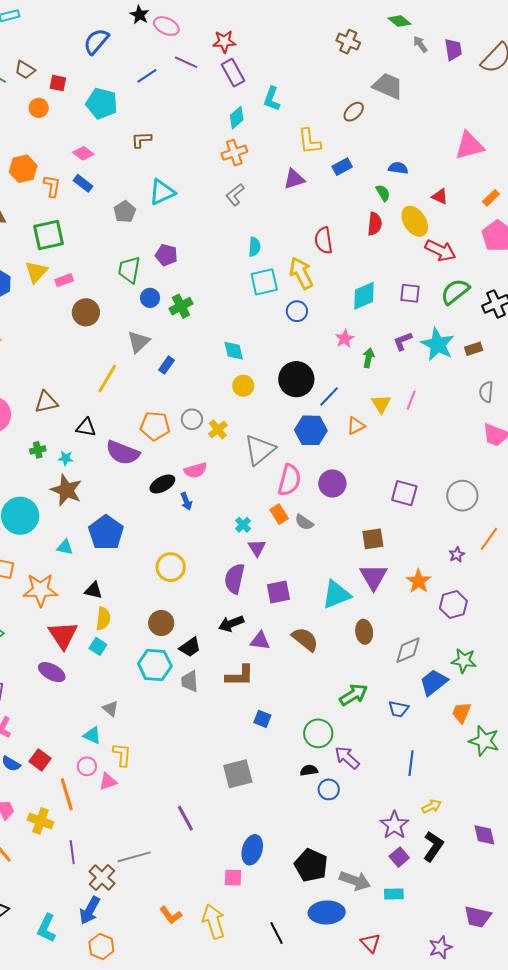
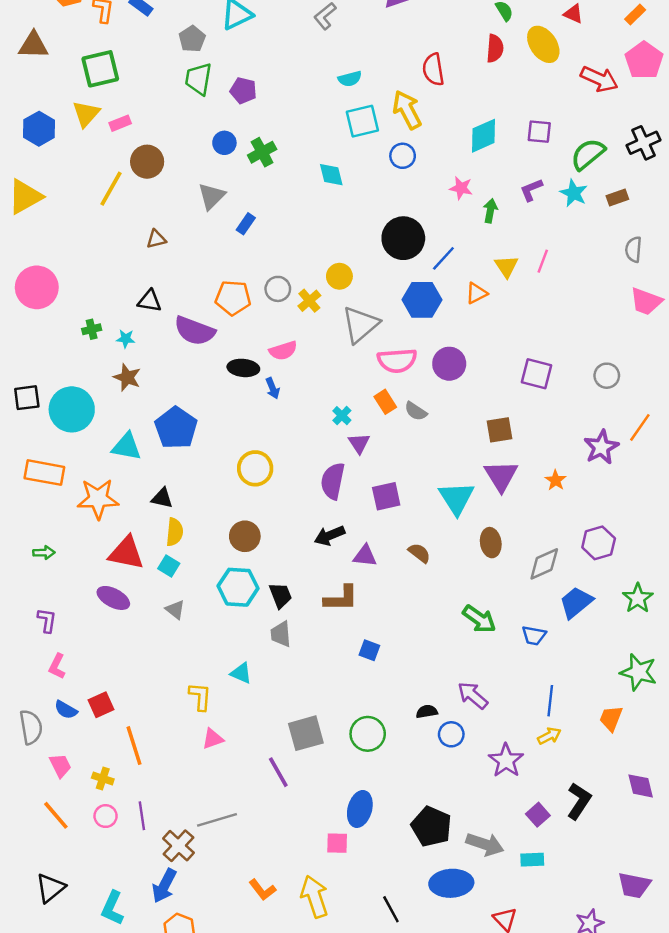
cyan semicircle: (254, 247) -> (350, 79), turned 72
red arrow: (440, 250) -> (599, 79), moved
green trapezoid: (129, 270) -> (198, 79), moved
green semicircle: (455, 292) -> (588, 154), moved
pink star: (345, 339) -> (461, 188), turned -30
cyan star: (438, 344) -> (574, 193), size x0.7
cyan diamond: (234, 351) -> (331, 175), moved
yellow line: (107, 379) -> (111, 189), moved
yellow circle: (243, 386) -> (339, 276), moved
brown triangle: (46, 402) -> (156, 239), moved, size x0.7
pink semicircle: (289, 480) -> (397, 361), turned 72
black ellipse: (162, 484) -> (243, 368), turned 35
brown star: (66, 490) -> (127, 377), size x0.7
gray circle: (462, 496) -> (607, 376), size x0.7
cyan triangle: (65, 547) -> (127, 446), size x1.5
purple star: (457, 555) -> (601, 447), size x1.8
orange star: (419, 581) -> (556, 480), size x0.7
cyan triangle: (336, 595) -> (456, 498), turned -40
purple hexagon: (453, 605) -> (599, 543), moved
red triangle: (63, 635) -> (126, 553), turned -44
brown semicircle: (305, 639) -> (419, 553), size x0.7
black trapezoid: (190, 647) -> (280, 595), moved, turned -75
green star: (464, 661) -> (638, 598), moved, turned 30
gray trapezoid: (190, 681) -> (281, 634), moved
green arrow: (354, 695) -> (479, 619), turned 68
gray triangle: (110, 709) -> (175, 610), moved
orange trapezoid: (461, 713) -> (611, 718), moved
green circle: (318, 733) -> (368, 734), moved
cyan triangle: (92, 735) -> (241, 673), moved
red square: (40, 760) -> (101, 705), turned 30
pink circle: (87, 766) -> (106, 816), moved
gray square: (238, 774) -> (306, 733), moved
pink triangle: (108, 782) -> (213, 739), moved
yellow arrow: (432, 806) -> (549, 736), moved
yellow cross: (40, 821) -> (103, 779), size x0.7
purple star: (394, 825) -> (506, 760), moved

